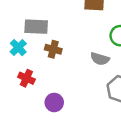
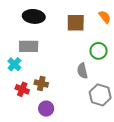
brown cross: (53, 49) -> (41, 83), moved
gray semicircle: (100, 59) -> (82, 71), turned 63

